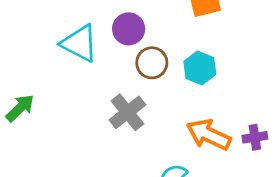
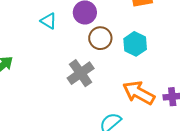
cyan triangle: (79, 43) -> (49, 21), size x0.6

